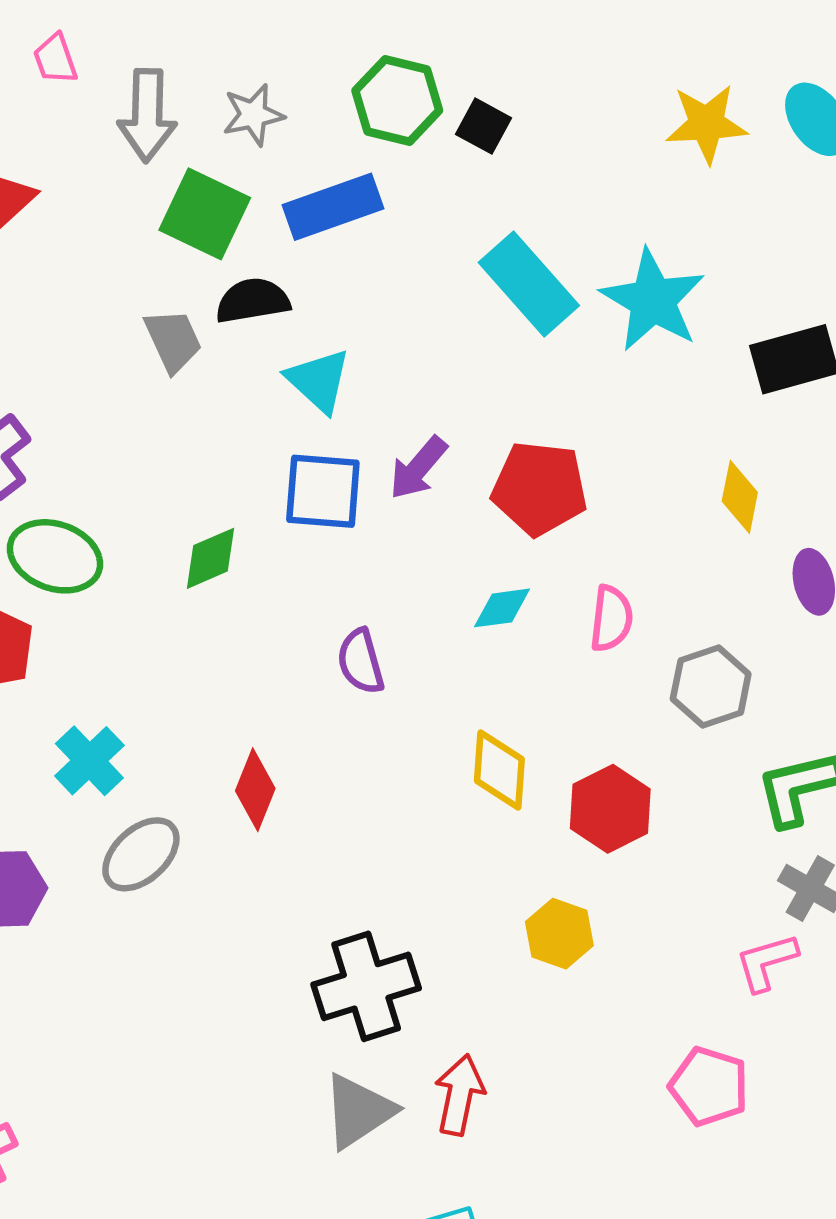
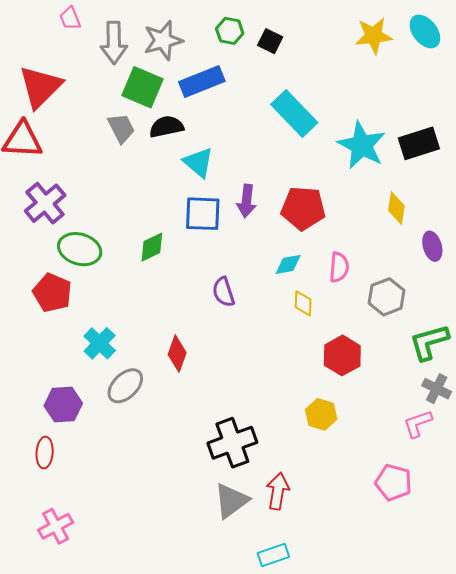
green hexagon: (397, 100) -> (230, 31), size x0.7
gray star: (253, 115) -> (163, 40), size x1.4
cyan star: (653, 300) -> (362, 145), moved
gray trapezoid: (173, 341) -> (121, 128), moved
purple arrow: (418, 468) -> (246, 201), turned -32
yellow diamond: (499, 770) -> (303, 303), moved, size x0.7

